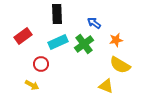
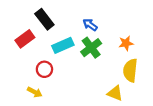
black rectangle: (57, 14) -> (44, 19), moved, turned -36
blue arrow: (94, 23) -> (90, 25), moved
yellow semicircle: (120, 65) -> (130, 70), turned 65

